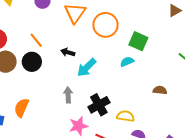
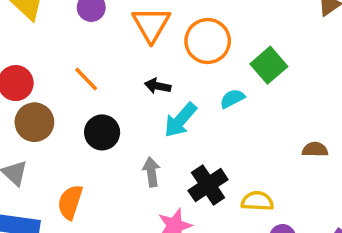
green square: (138, 41) -> (269, 65), turned 30
black arrow: (68, 52) -> (158, 86), moved
black circle: (32, 62) -> (102, 132), moved
cyan semicircle: (127, 62) -> (232, 99), moved

